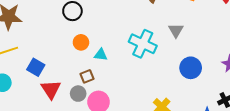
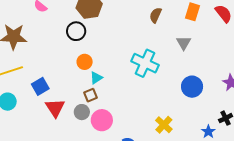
gray triangle: (176, 30) -> (184, 43), moved
cyan triangle: (101, 55) -> (96, 78), moved, turned -40
blue square: (36, 67) -> (40, 86), turned 30

